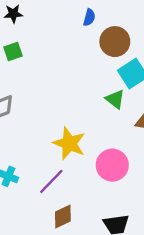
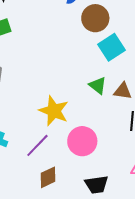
green triangle: (115, 99) -> (98, 86), moved
pink circle: (112, 165) -> (82, 141), moved

